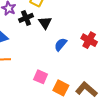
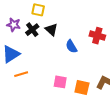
blue semicircle: (61, 44) -> (71, 46), turned -56

